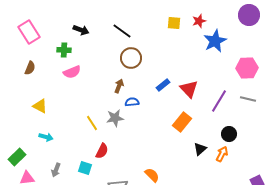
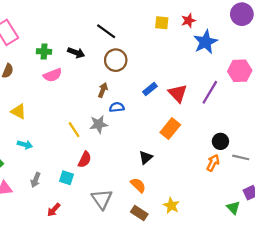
black arrow: (81, 30) -> (76, 53), moved
gray line: (248, 99) -> (241, 157), moved
purple line: (219, 101) -> (210, 92), moved
black triangle: (200, 149) -> (146, 157), moved

